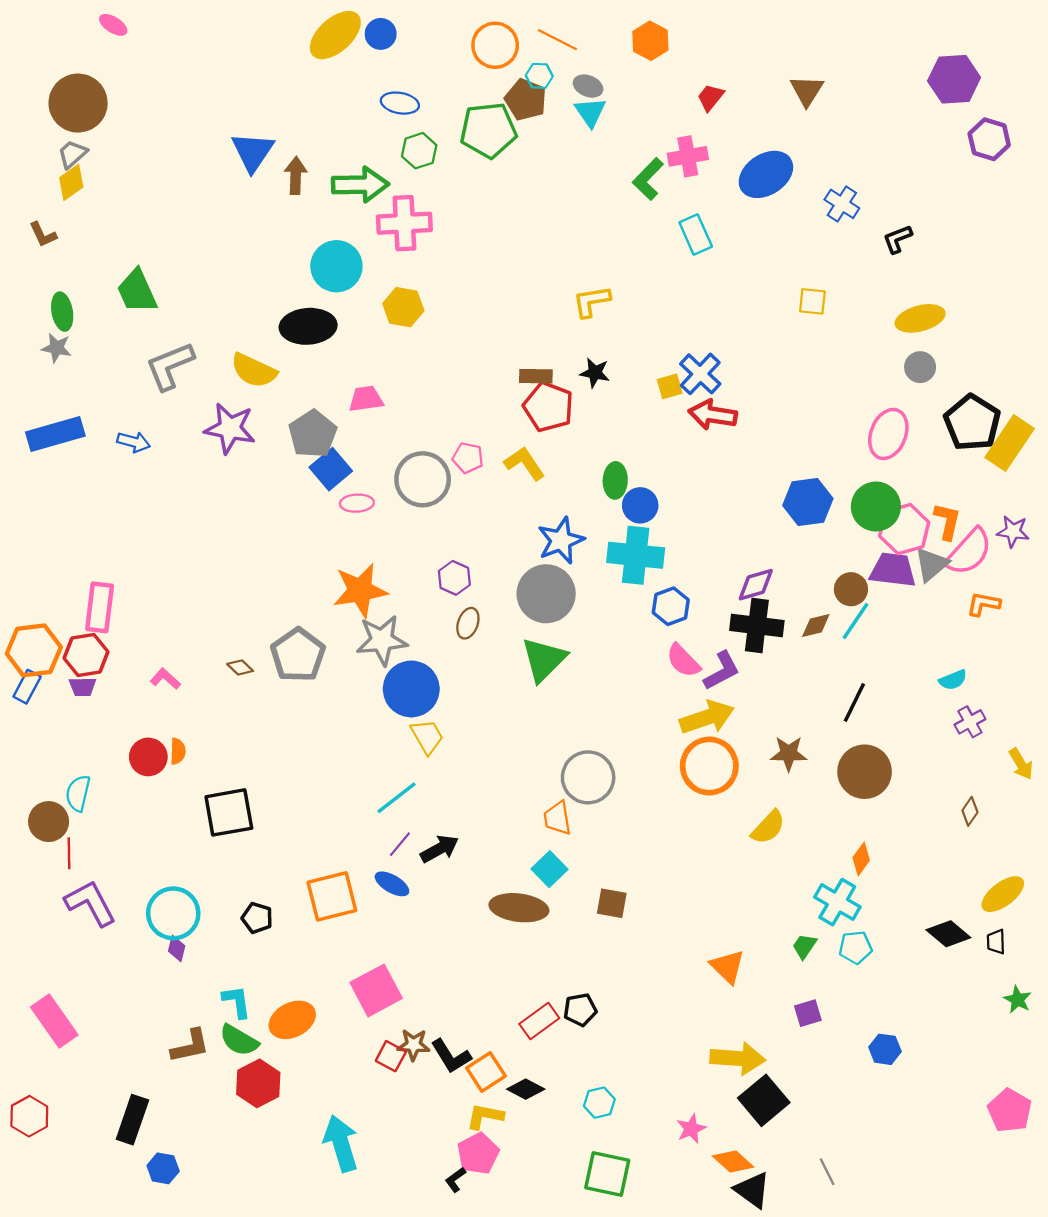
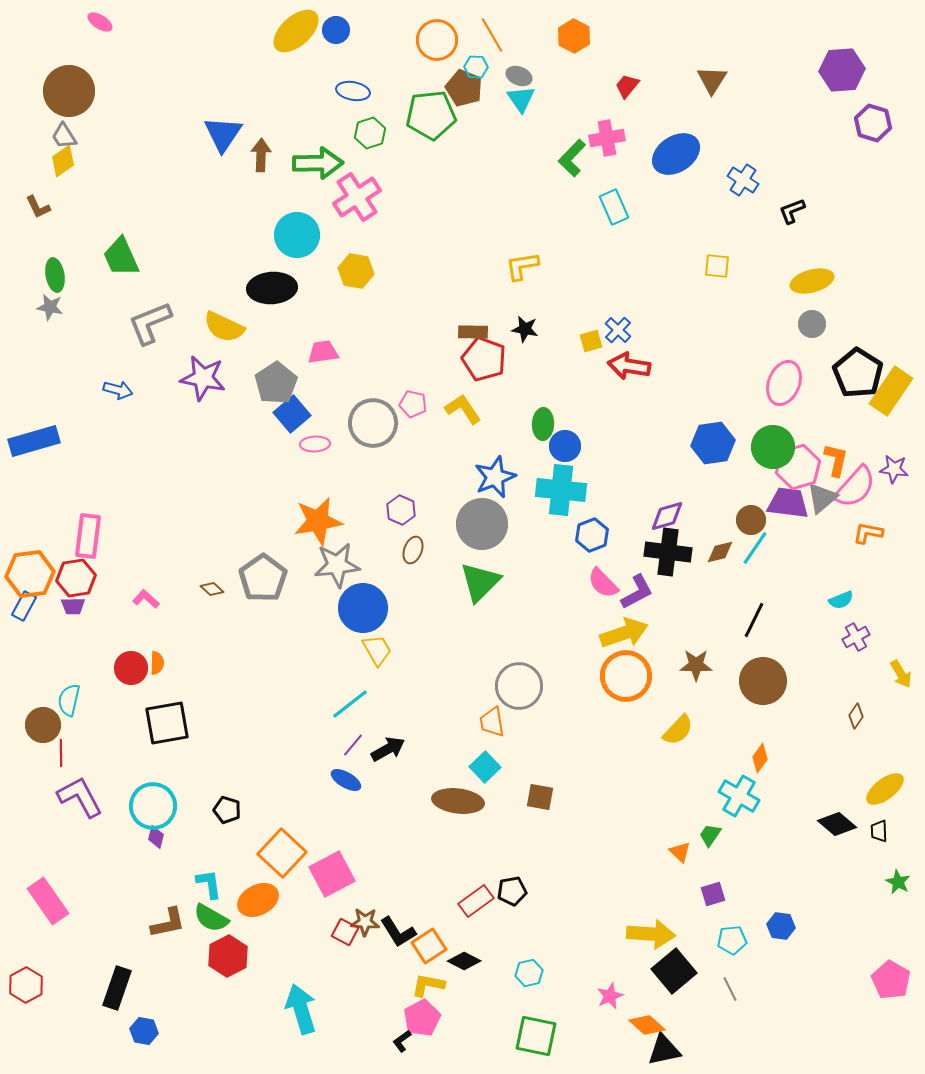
orange line: (557, 40) -> (492, 35), turned 33
gray trapezoid: (72, 154) -> (64, 136), turned -80
pink cross: (404, 223) -> (357, 197), turned -30
blue cross: (700, 374) -> (618, 330), size x0.7
blue rectangle: (55, 434) -> (34, 441), moved
black square: (229, 812) -> (167, 723), moved
orange square: (332, 896) -> (282, 853), moved, turned -33
cyan pentagon: (855, 947) -> (732, 940), moved
orange triangle: (727, 967) -> (680, 852), moved, size x0.7
gray line: (827, 1172) -> (730, 989), moved
black triangle: (752, 1190) -> (664, 1050), turned -48

